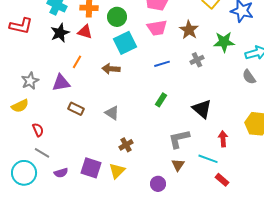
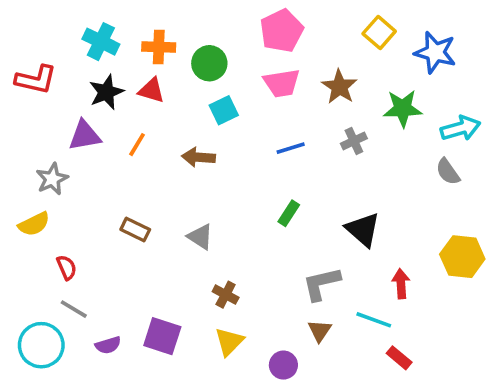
cyan square: (125, 43) -> (224, 110), size x0.7
purple triangle: (61, 83) -> (85, 136), moved
brown cross: (126, 145) -> (226, 295), turned -32
yellow triangle: (117, 171) -> (229, 342), moved

